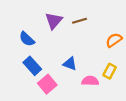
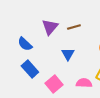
blue triangle: (70, 64) -> (68, 54), moved, turned 40
pink square: (47, 84) -> (54, 84), moved

